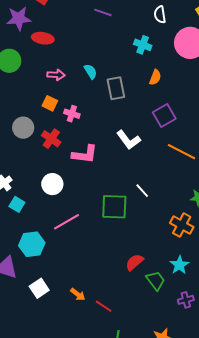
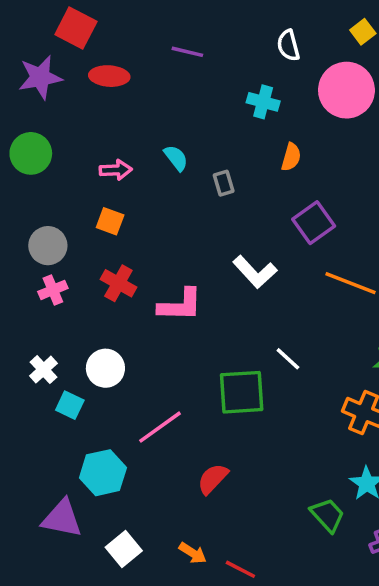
red ellipse: (43, 38) -> (109, 76), moved
gray rectangle: (116, 88) -> (224, 183), size x0.6
pink cross: (72, 114) -> (53, 290), moved, turned -35
gray circle: (23, 128) -> (48, 246), moved
white circle: (52, 184) -> (105, 368), moved
red semicircle: (135, 262) -> (213, 479), moved

